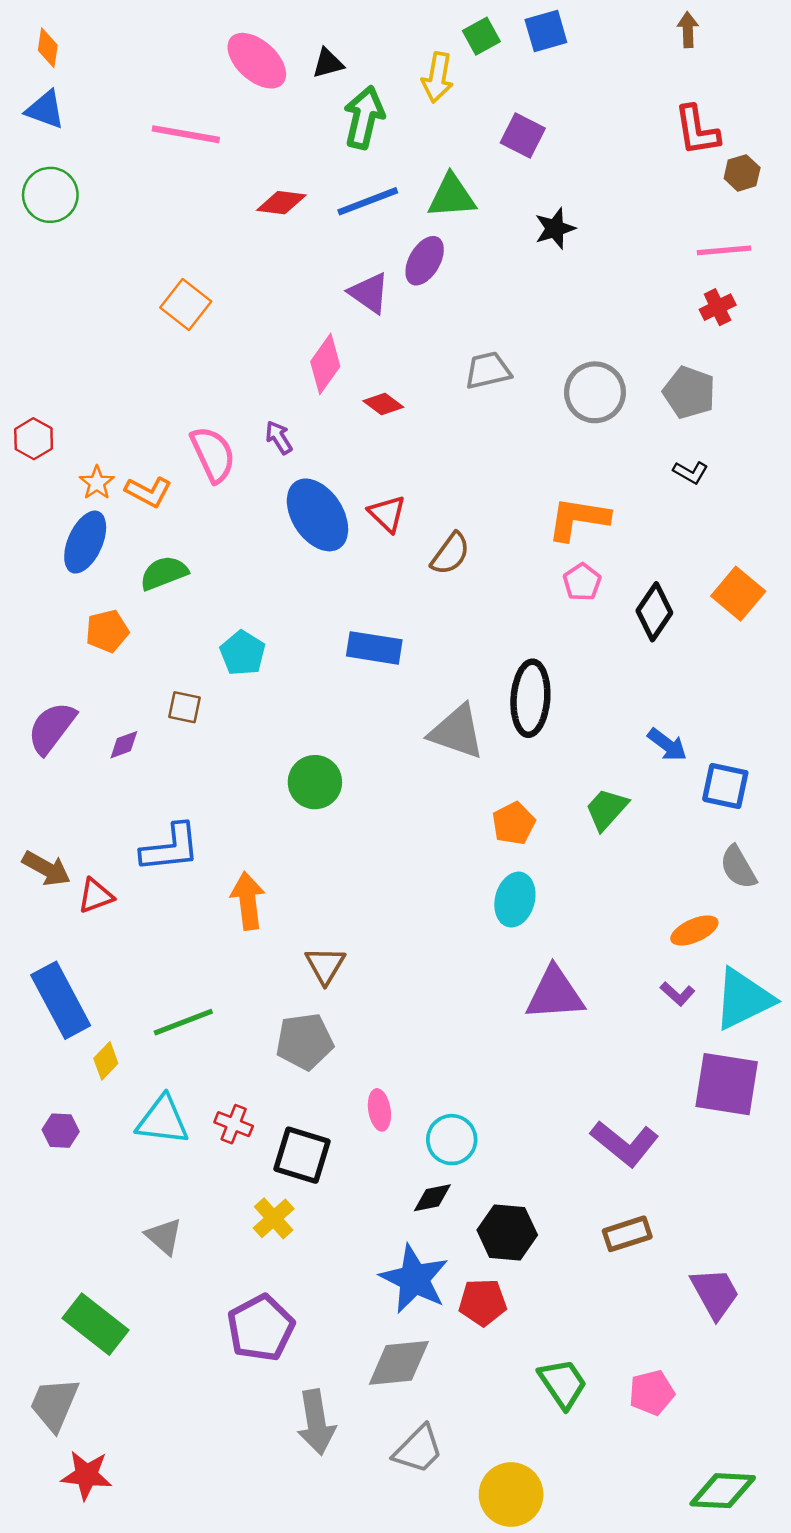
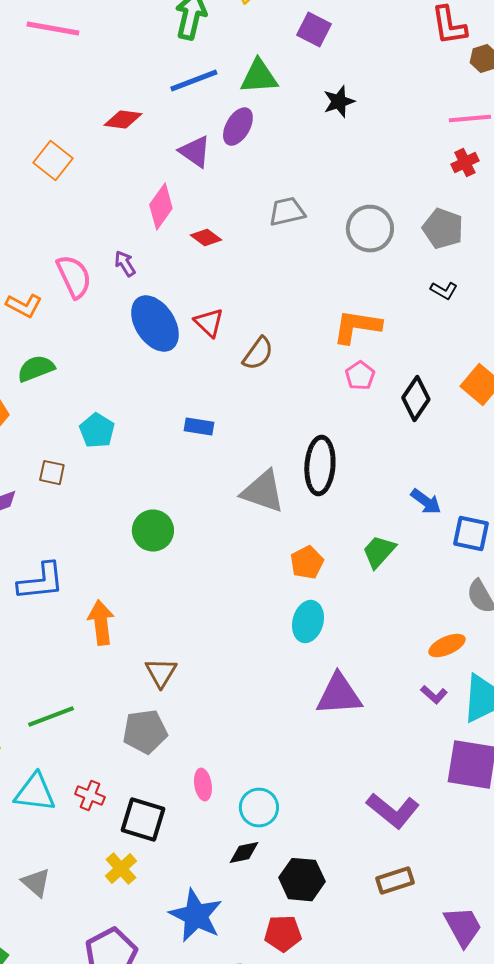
red diamond: (281, 203) -> (123, 120), moved
blue rectangle: (374, 648) -> (199, 427), size x0.7
blue star: (414, 1279) -> (196, 916), moved

